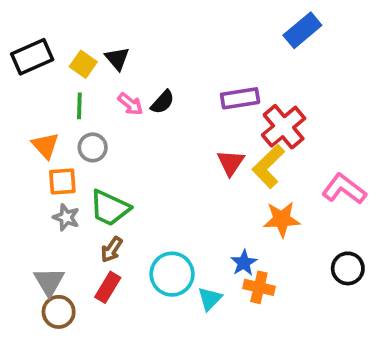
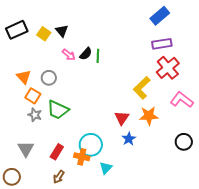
purple rectangle: (240, 98) -> (162, 44), moved
green line: (79, 106) -> (98, 56), moved
red cross: (284, 127) -> (168, 68), moved
red triangle: (231, 163) -> (122, 118), moved
orange square: (62, 181) -> (33, 96), turned 35
brown arrow: (112, 250) -> (59, 177), moved
orange cross: (259, 287) -> (82, 157), moved
cyan triangle: (210, 299) -> (106, 168), moved
brown circle: (59, 312) -> (12, 177), moved

